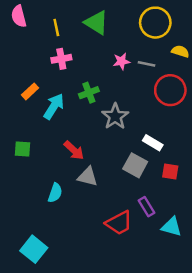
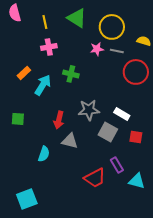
yellow circle: (155, 23) -> (112, 27), moved
green cross: (89, 93) -> (71, 74), turned 35
gray star: (115, 116) -> (89, 110), moved, turned 30
red arrow: (74, 150) -> (59, 120), turned 60
cyan square: (34, 249) -> (27, 199), turned 30

